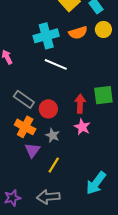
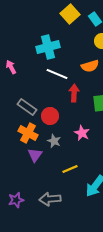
orange semicircle: (78, 33) -> (90, 66), moved
red arrow: (80, 104) -> (74, 93), moved
yellow line: (54, 165) -> (70, 169), moved, turned 35

